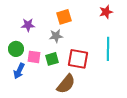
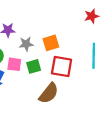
orange square: (64, 17) -> (51, 43), moved
gray star: (56, 36) -> (26, 44), moved

